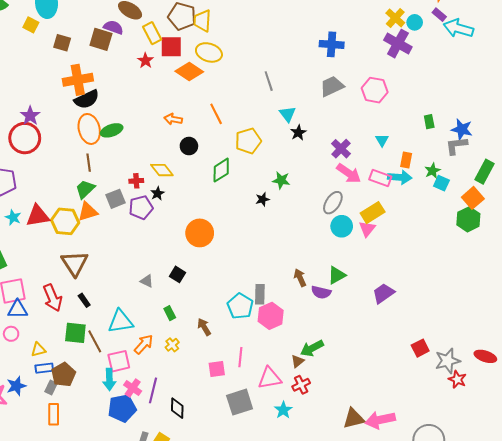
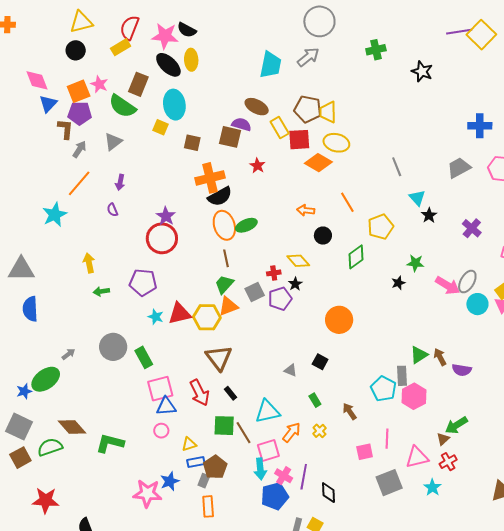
blue cross: (332, 44) -> (480, 126), moved
red star: (146, 61) -> (257, 166), moved
pink arrow: (349, 173) -> (448, 285), moved
green triangle: (337, 275) -> (419, 355), moved

